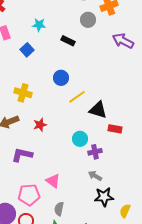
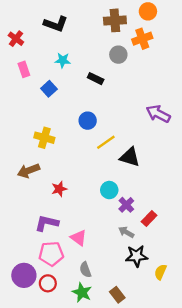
purple arrow: (123, 41) -> (158, 114), moved
red star: (40, 125) -> (59, 189), moved
red rectangle: (115, 129) -> (149, 218), moved, turned -56
purple cross: (95, 152) -> (126, 205), turned -32
purple L-shape: (22, 155) -> (47, 223), moved
gray semicircle: (59, 209) -> (85, 270), turned -32

